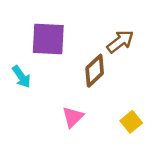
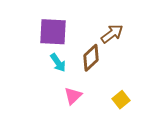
cyan arrow: (22, 77) -> (58, 63), moved

